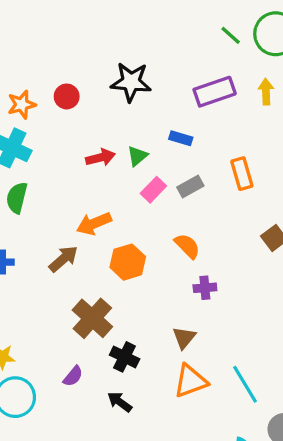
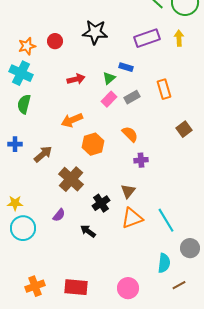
green triangle: (137, 156) -> (109, 78), moved
brown arrow: (63, 259) -> (43, 154), moved
black cross: (125, 357) -> (101, 203), moved, turned 30

